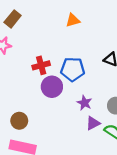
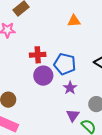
purple star: (84, 103) -> (70, 88), moved
purple triangle: (93, 123) -> (73, 115), turned -40

